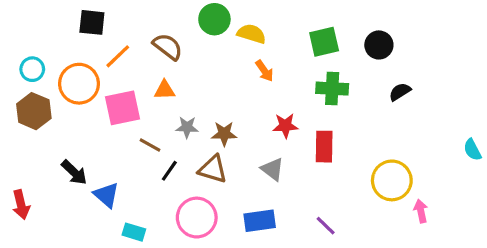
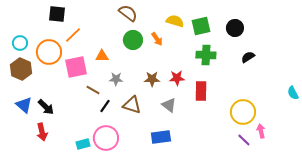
green circle: (214, 19) -> (133, 40), moved
yellow semicircle: (252, 34) -> (175, 21), moved
brown semicircle: (168, 47) -> (128, 13), moved
orange arrow: (264, 71) -> (157, 39), moved
brown star: (224, 134) -> (152, 79), moved
blue triangle: (106, 195) -> (24, 105), moved
red arrow: (21, 205) -> (42, 132), moved
pink circle: (197, 218) -> (106, 138), moved
purple line: (326, 226) -> (244, 140), moved
cyan rectangle: (134, 232) -> (83, 144), turned -32

